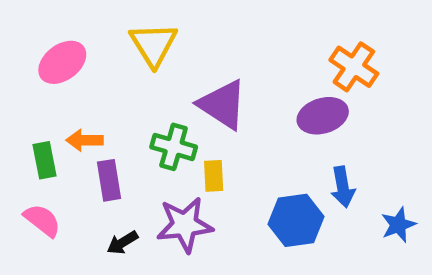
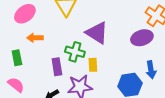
orange arrow: (85, 140) -> (35, 38), moved
purple rectangle: (109, 180) -> (57, 67), moved

